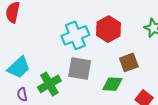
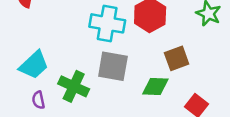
cyan cross: (75, 35) -> (107, 23), turned 32
green cross: (49, 84) -> (74, 86), turned -35

